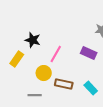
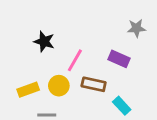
yellow rectangle: (17, 59) -> (28, 90), moved, turned 35
brown rectangle: (64, 84) -> (94, 84), moved

